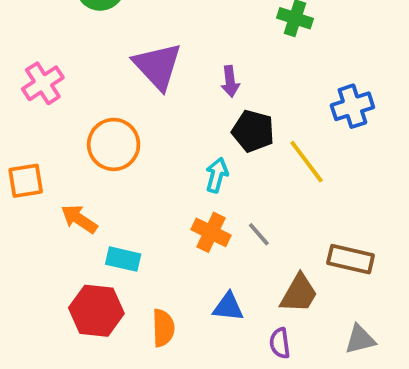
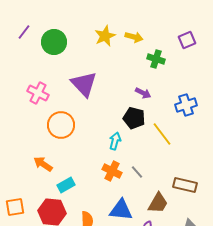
purple arrow: (230, 81) -> (143, 93), moved, turned -56
pink cross: (43, 83) -> (38, 93), moved, turned -30
orange square: (26, 181) -> (15, 207), moved
cyan rectangle: (123, 259) -> (66, 185), turned -42
blue triangle: (228, 307) -> (121, 210), size x1.4

